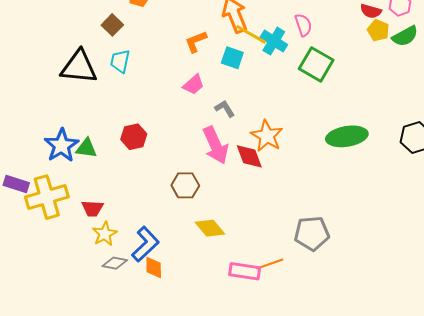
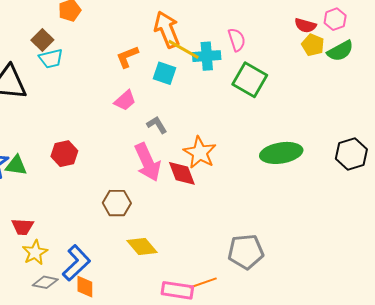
cyan cross: (274, 41) -> (207, 56), turned -36
cyan trapezoid: (120, 61) -> (51, 59), moved, turned -115

